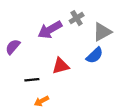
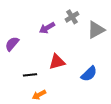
purple arrow: (50, 30) -> (47, 28), size x0.7
blue semicircle: (95, 55) -> (89, 74), moved

